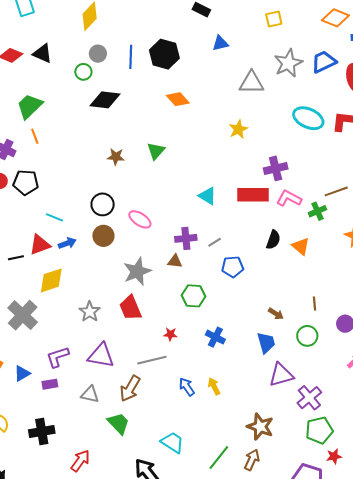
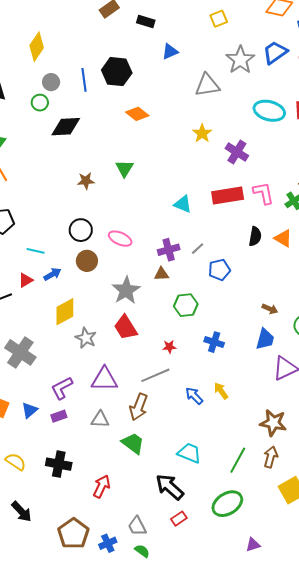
purple cross: (276, 168) -> (237, 152), moved, turned -35
pink L-shape: (289, 198) -> (263, 193), turned 60
red triangle: (40, 245) -> (26, 280), size x0.7
yellow diamond: (51, 280) -> (65, 312), moved
blue trapezoid: (266, 343) -> (265, 339), turned 40
black cross: (42, 432) -> (59, 464), turned 30

